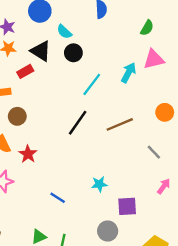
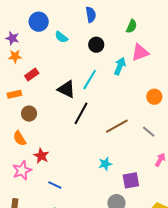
black triangle: (41, 51) -> (66, 89), moved
black circle: (73, 53) -> (96, 45), moved
brown line: (120, 124) -> (117, 126), moved
red star: (28, 154) -> (41, 156), moved
blue line: (58, 198) -> (55, 185), moved

